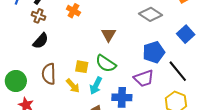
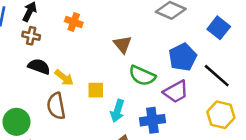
black semicircle: (41, 41) -> (39, 67), turned -102
green semicircle: (106, 64) -> (142, 76), moved
yellow arrow: (73, 86) -> (64, 78), moved

